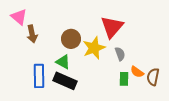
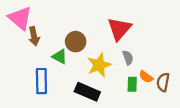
pink triangle: (19, 17) -> (20, 18), size x1.4
yellow star: (94, 48) -> (99, 65), moved
green triangle: (63, 62) -> (60, 57), moved
black rectangle: (65, 81) -> (87, 92), moved

